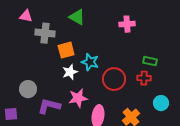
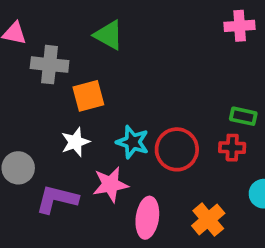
pink cross: (127, 24) -> (240, 26), moved
cyan star: (90, 62) -> (133, 142), moved
white star: (70, 72) -> (75, 142), moved

